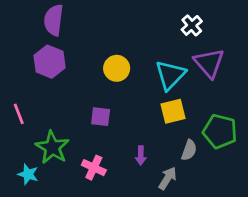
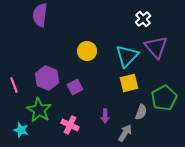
purple hexagon: (50, 62) -> (47, 78), moved
purple square: (101, 117) -> (75, 87), turned -35
green pentagon: (220, 131) -> (164, 98), turned 30

